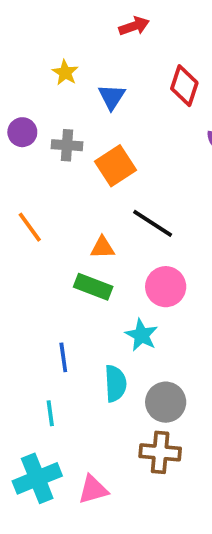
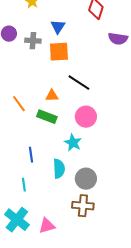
blue triangle: (112, 97) -> (58, 27), moved
orange square: (115, 166) -> (59, 52), turned 30
orange line: (30, 227) -> (19, 104), moved
cyan cross: (37, 478) -> (17, 220), turned -30

